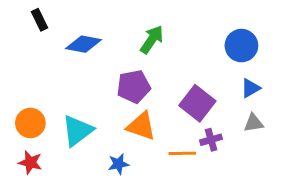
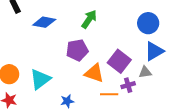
blue triangle: (251, 88) -> (154, 51), size x1.5
gray triangle: (254, 123) -> (145, 72), moved
orange triangle: (141, 126) -> (94, 73), moved

